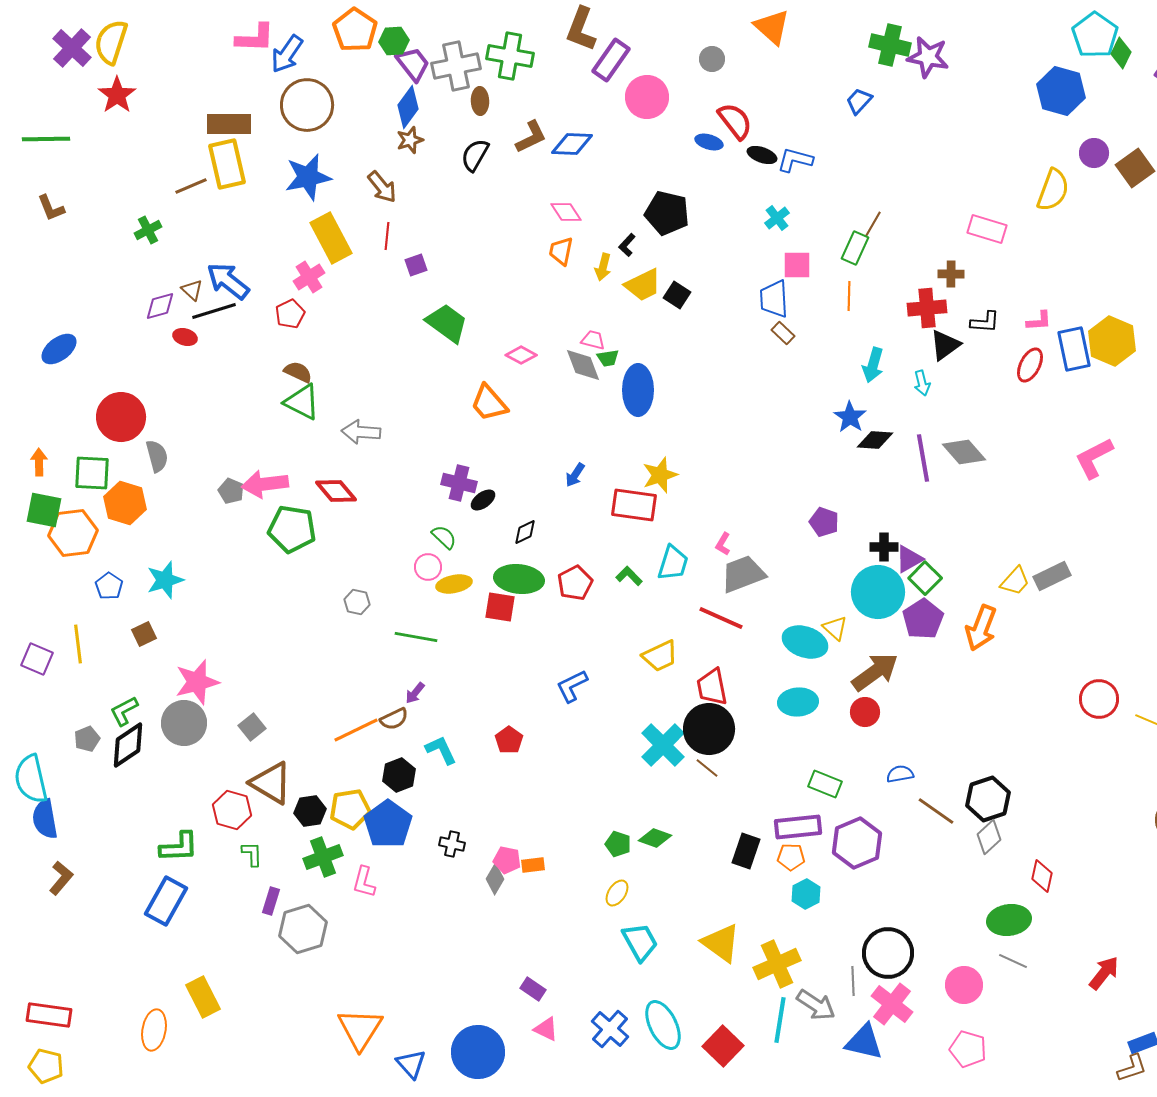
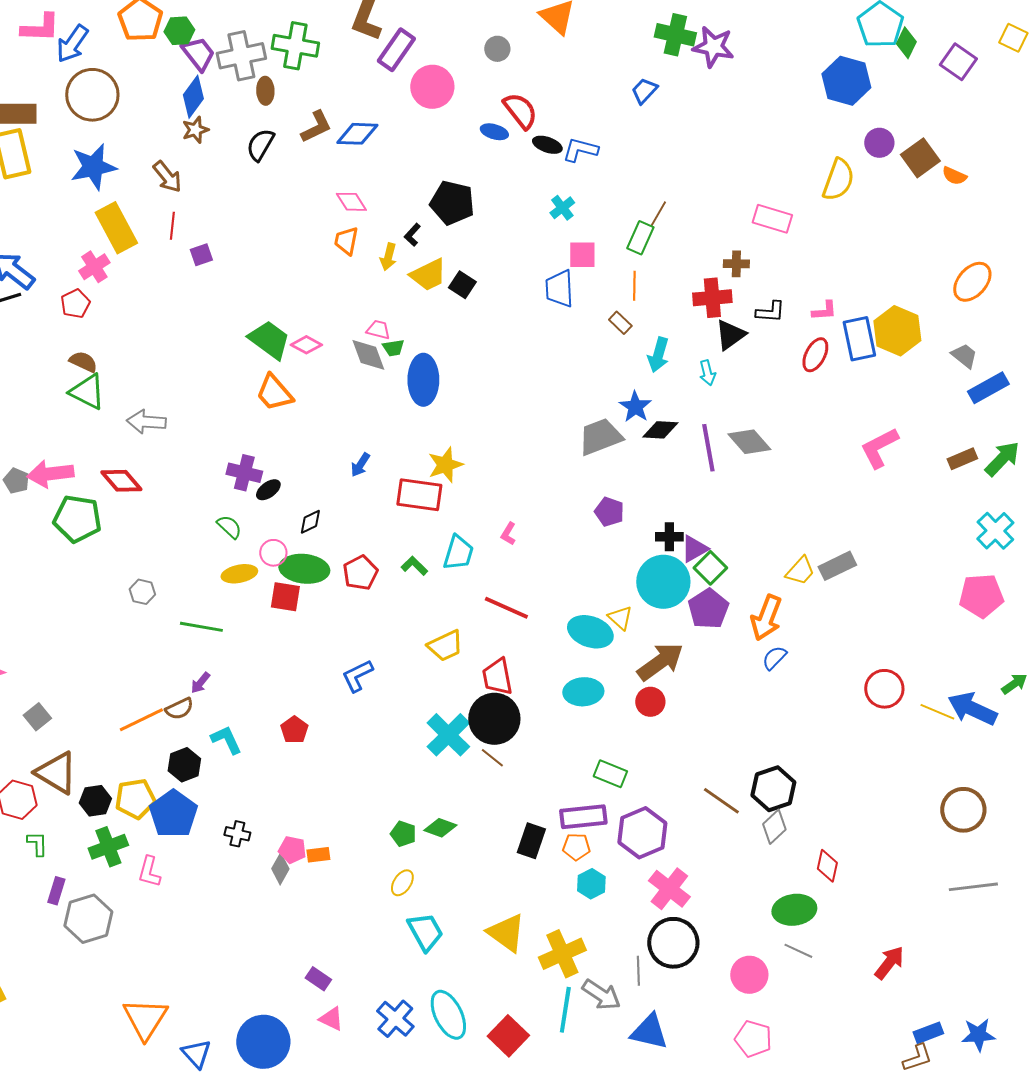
green trapezoid: (447, 323) -> (269, 340), moved
brown rectangle: (783, 333) -> (620, 323), moved
pink circle: (428, 567) -> (273, 553), moved
gray trapezoid: (743, 574) -> (600, 437), moved
blue semicircle: (900, 774) -> (774, 658), moved, turned -36
pink cross: (892, 1004) -> (669, 889), moved

